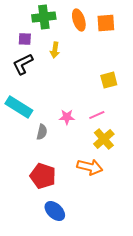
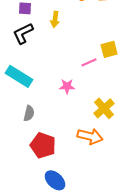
pink line: (97, 115) -> (89, 62), moved
gray semicircle: (42, 132) -> (29, 113), moved

